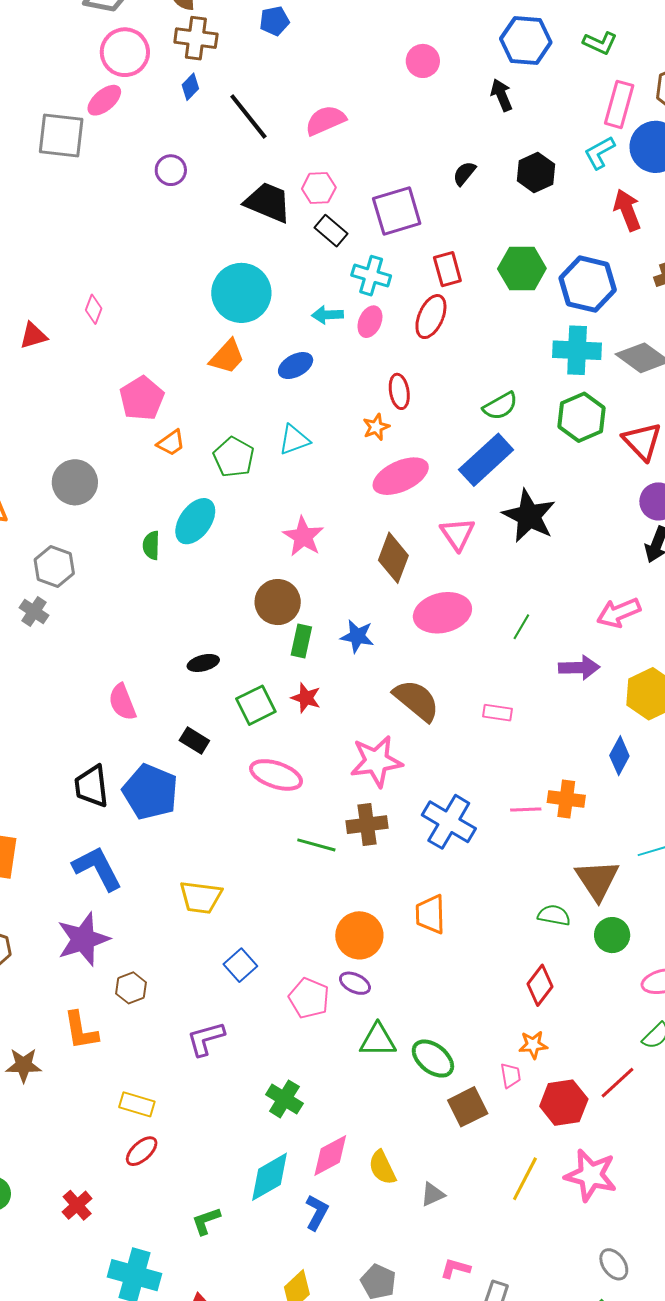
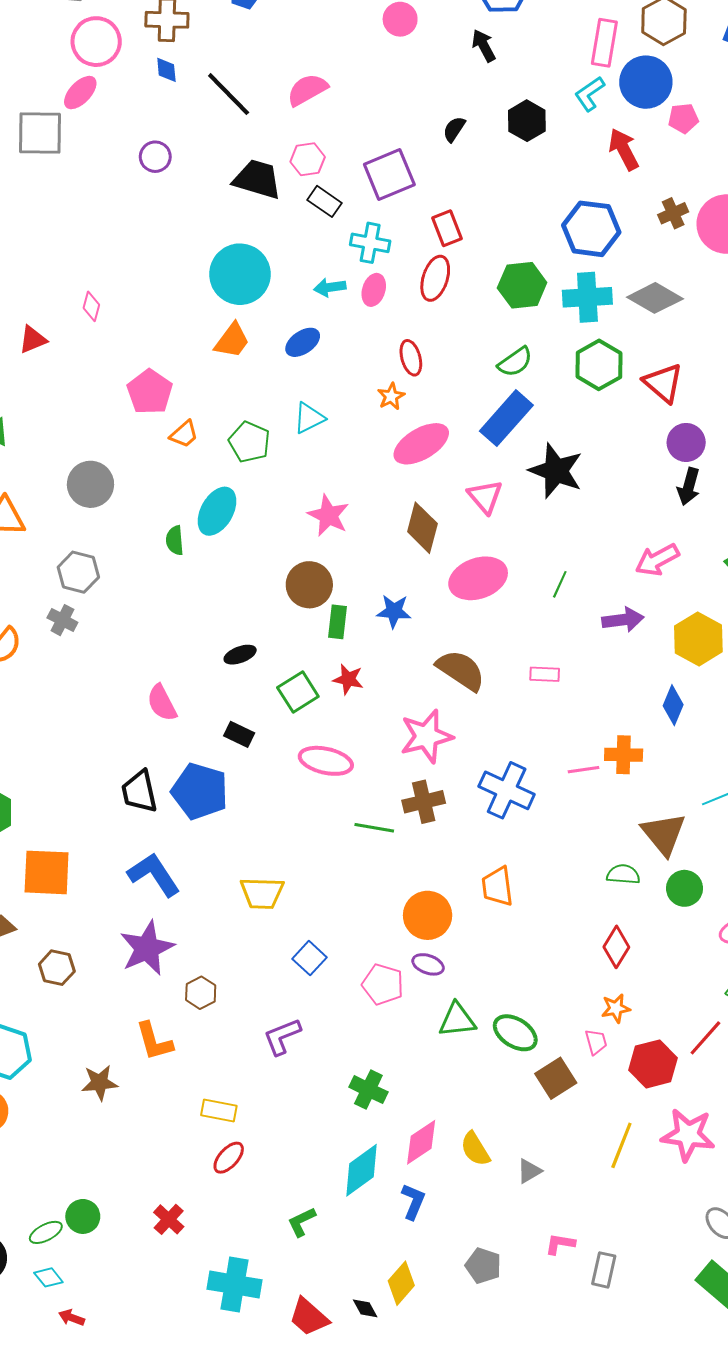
blue diamond: (190, 87) -> (166, 70), turned -44
green hexagon: (522, 269) -> (522, 285), moved

